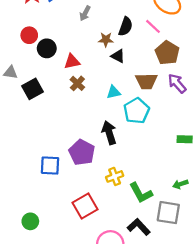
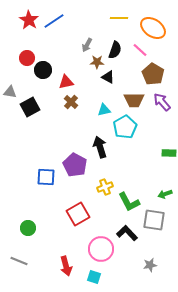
gray arrow: (85, 13) -> (87, 45), moved

